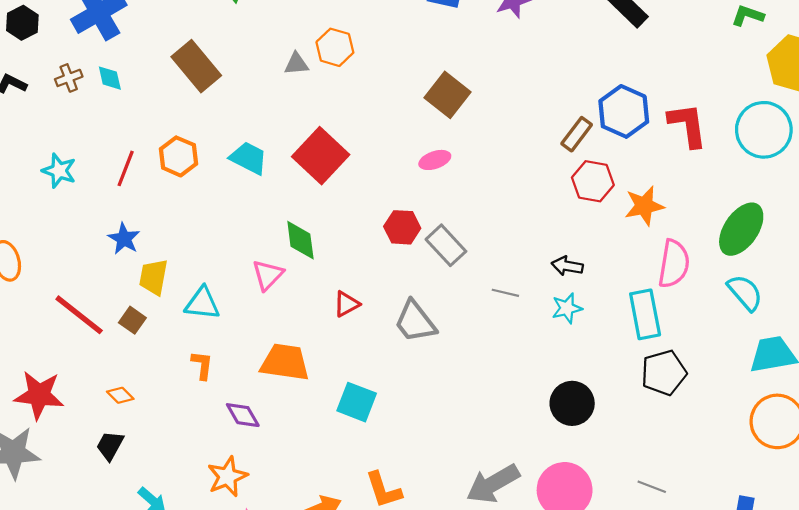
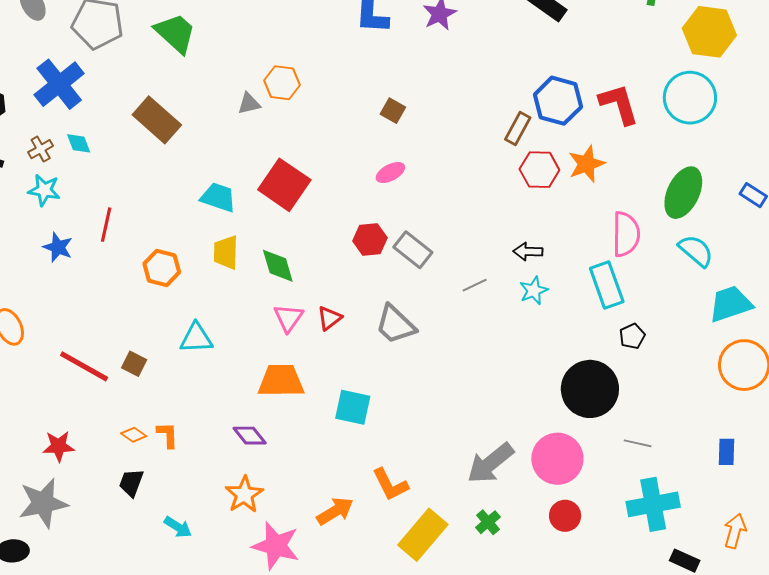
brown square: (448, 95) -> (393, 111), size x0.6
orange hexagon: (178, 156) -> (162, 268), moved
cyan star: (59, 171) -> (44, 190), moved
orange star: (644, 206) -> (586, 164), moved
blue star: (124, 239) -> (58, 247), moved
pink triangle: (268, 275) -> (288, 318), moved
yellow trapezoid: (154, 277) -> (226, 252), moved
gray line: (505, 293) -> (475, 285), turned -30
orange L-shape: (202, 365) -> (168, 435), moved
black pentagon: (664, 373) -> (632, 336), size x0.6
red star: (39, 395) -> (59, 446), size x0.7
black circle: (572, 403) -> (590, 389), moved, size x1.4

